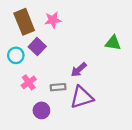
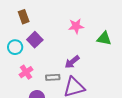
pink star: (53, 20) -> (76, 26), moved
brown rectangle: (24, 22) -> (24, 17), size x0.6

